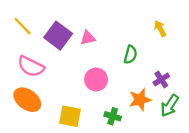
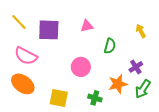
yellow arrow: (160, 28) -> (141, 31), moved
purple square: (58, 36) -> (49, 30), turned -35
pink triangle: (88, 38) -> (87, 26), moved

